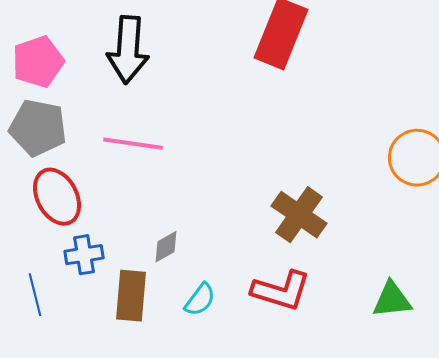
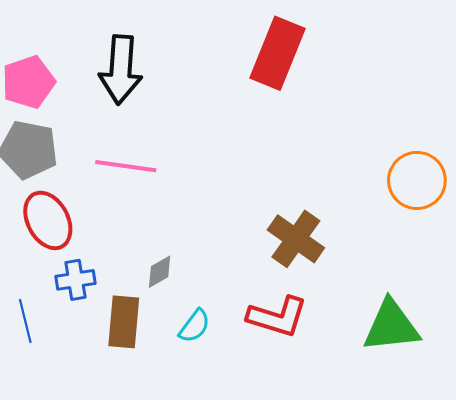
green triangle: (392, 300) -> (391, 326), size x1.4

